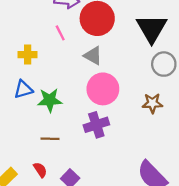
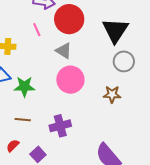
purple cross: (96, 125) -> (60, 126), moved
red semicircle: (40, 170) -> (13, 146), turned -104

